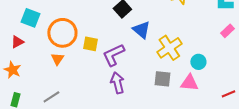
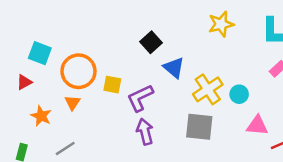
cyan circle: (198, 62) -> (239, 94), moved
orange star: (12, 70) -> (41, 116), moved
gray square: (162, 79) -> (199, 127), size x1.4
pink triangle: (189, 83) -> (257, 126), moved

